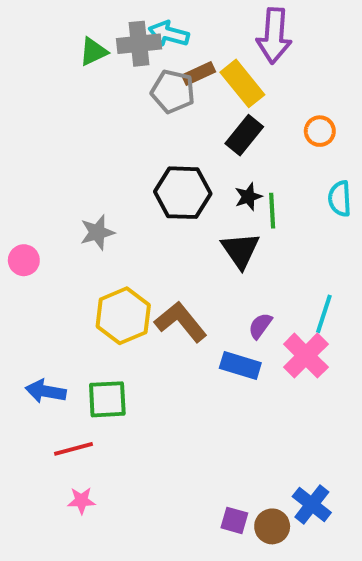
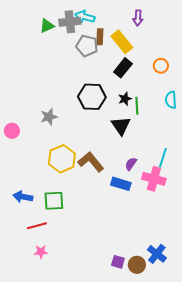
purple arrow: (274, 36) -> (138, 18), size x0.6
brown rectangle: (199, 73) -> (100, 37), turned -63
pink cross: (306, 356) -> (154, 179), turned -30

